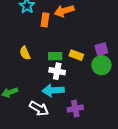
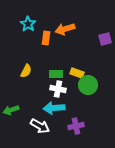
purple square: (101, 49) -> (105, 39), moved
yellow semicircle: (25, 53) -> (26, 71), turned -128
green circle: (101, 65) -> (88, 85), moved

